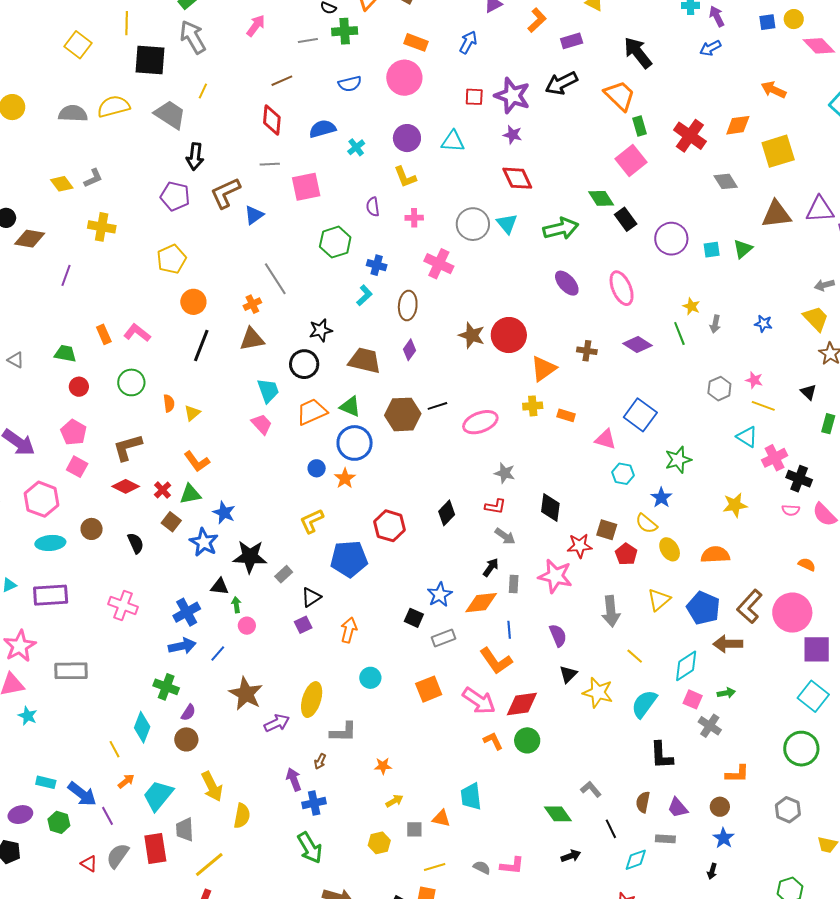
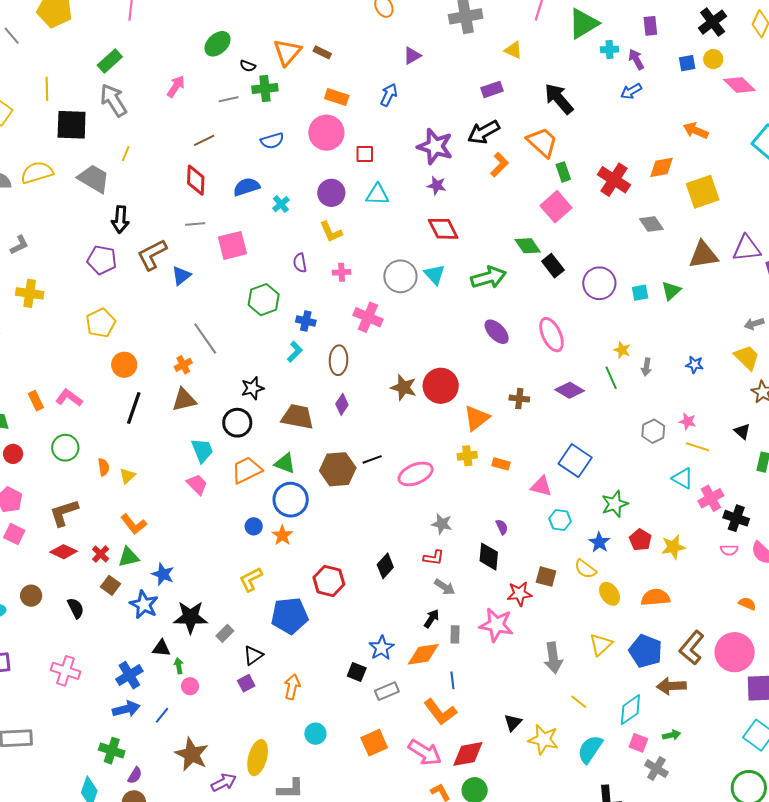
orange L-shape: (537, 20) -> (499, 165), moved
red square: (474, 97) -> (365, 154), moved
red pentagon: (626, 554) -> (640, 540), moved
purple semicircle: (558, 635) -> (502, 527), moved, size x0.7

